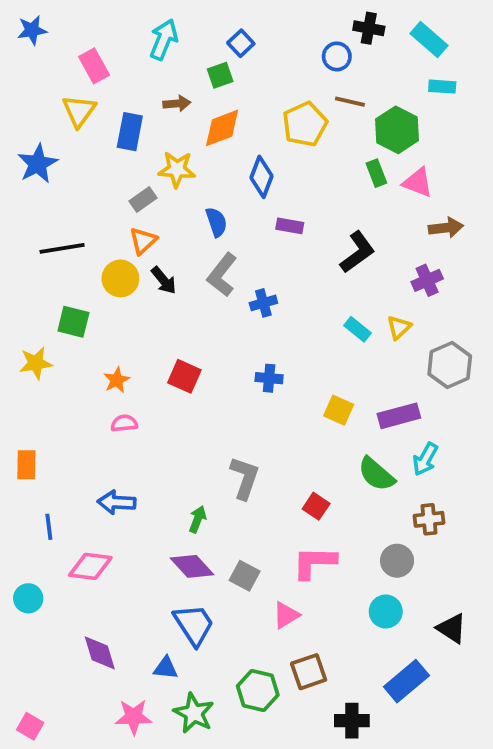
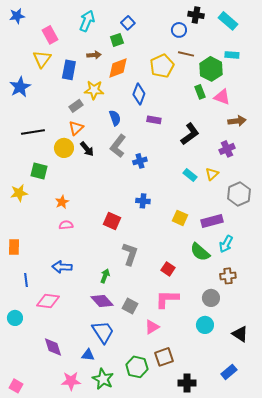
cyan rectangle: (442, 87) -> (232, 55), moved
red square: (184, 376) -> (112, 221), moved
blue rectangle: (406, 681) -> (229, 372), moved, size x0.7

